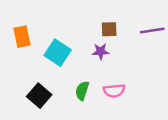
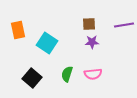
purple star: (101, 51) -> (92, 42), moved

